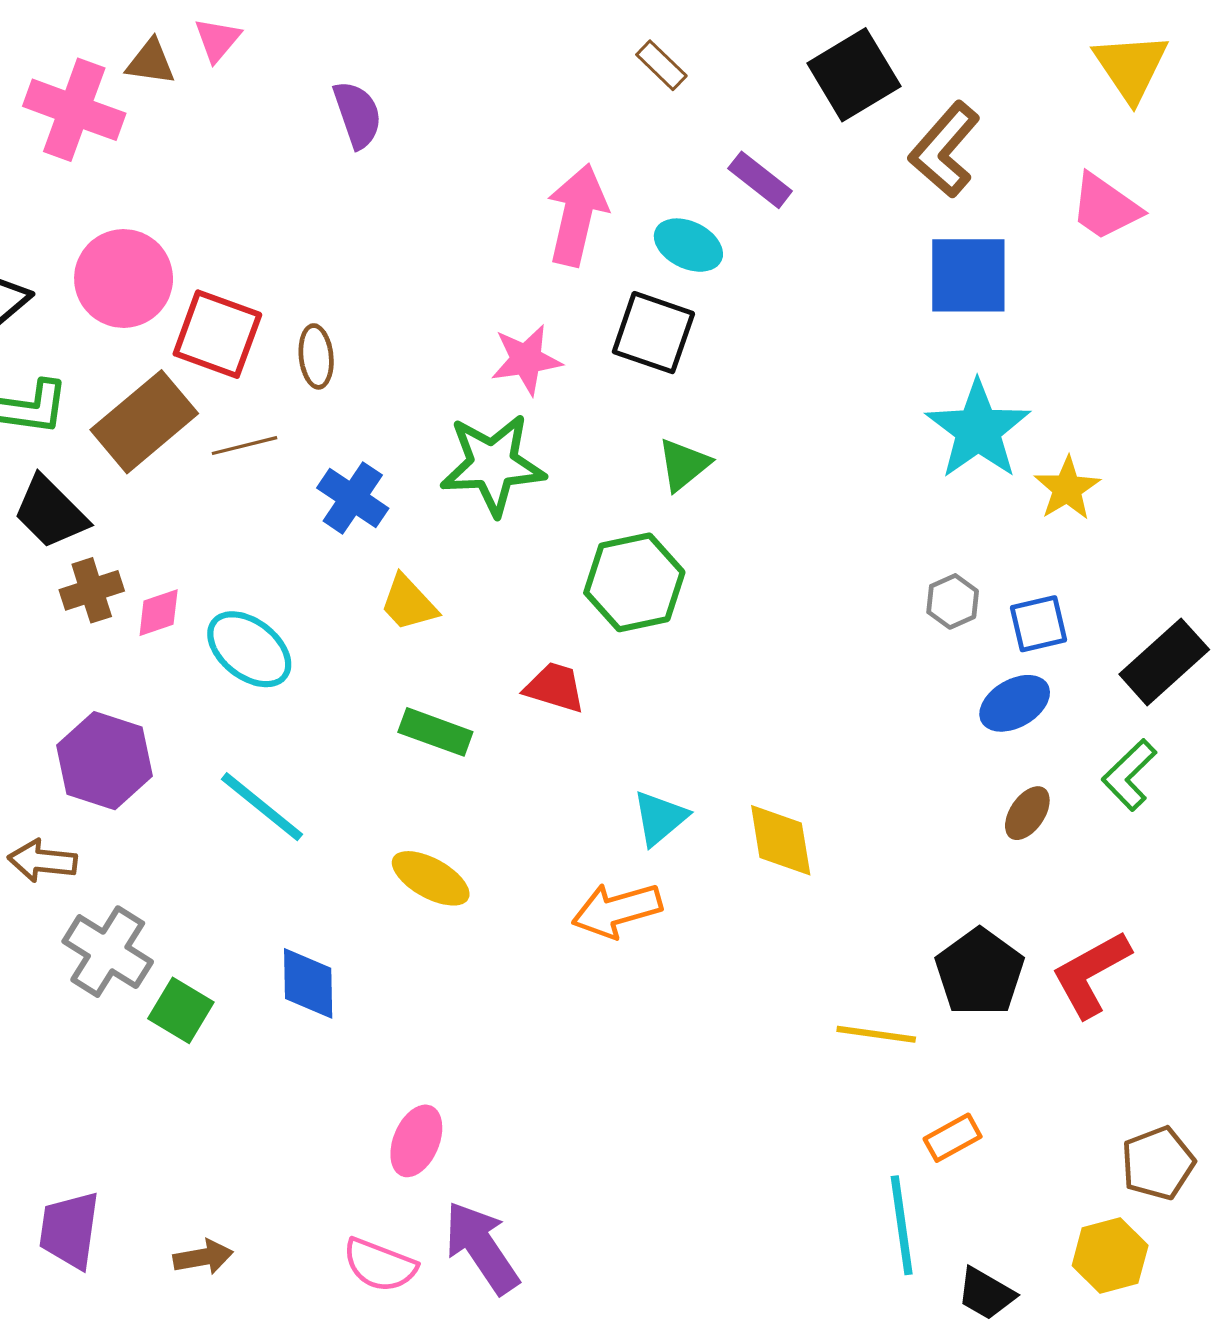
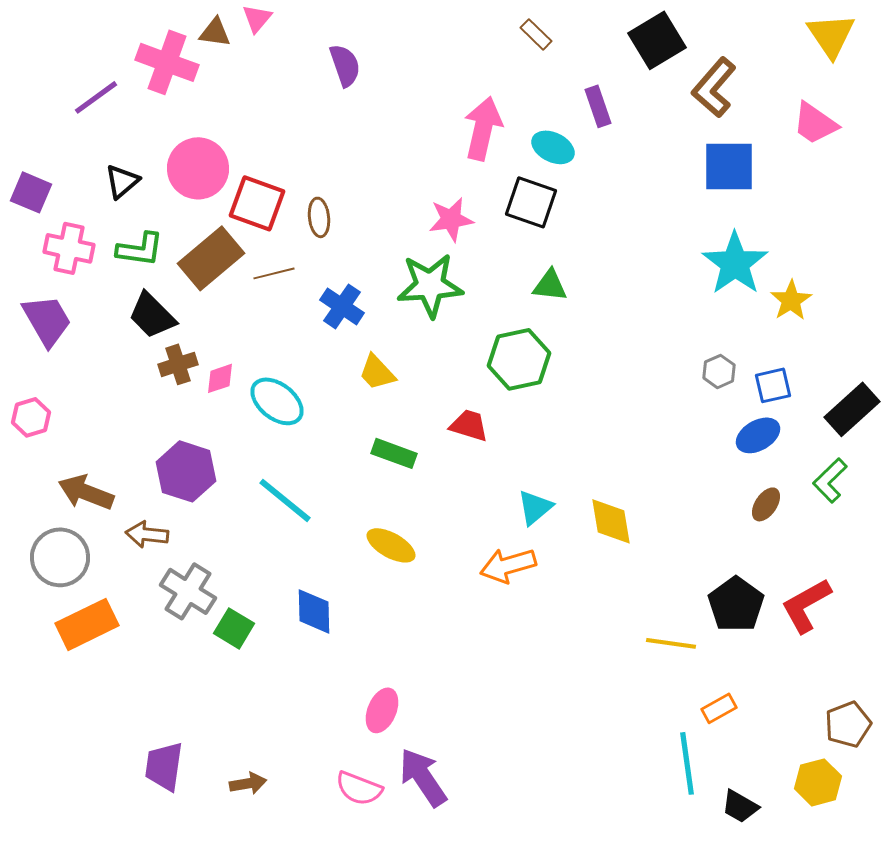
purple rectangle: (760, 180) -> (598, 106), turned 33
green triangle: (684, 465) -> (550, 285), turned 45

